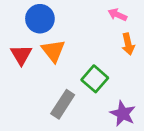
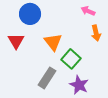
orange triangle: (53, 51) -> (53, 42), moved
purple star: (123, 114) -> (79, 85), moved

